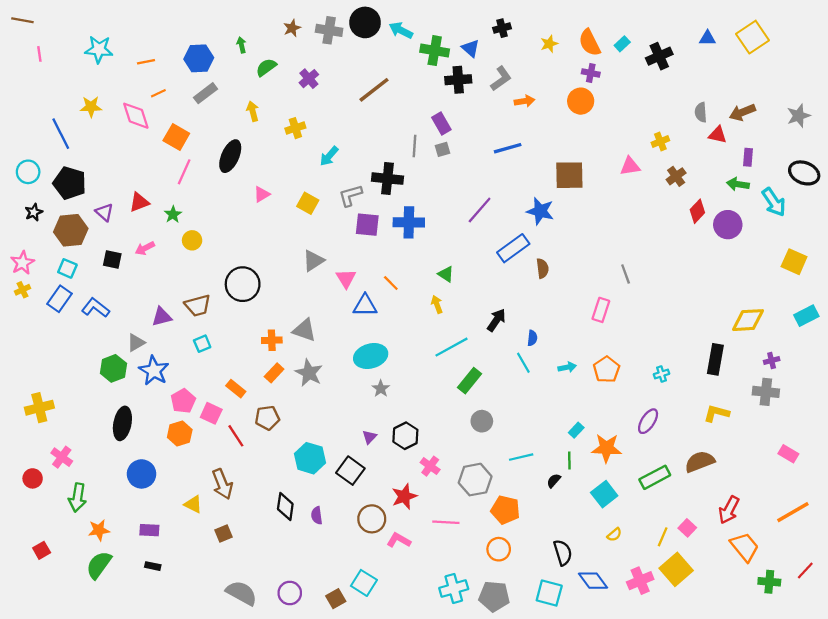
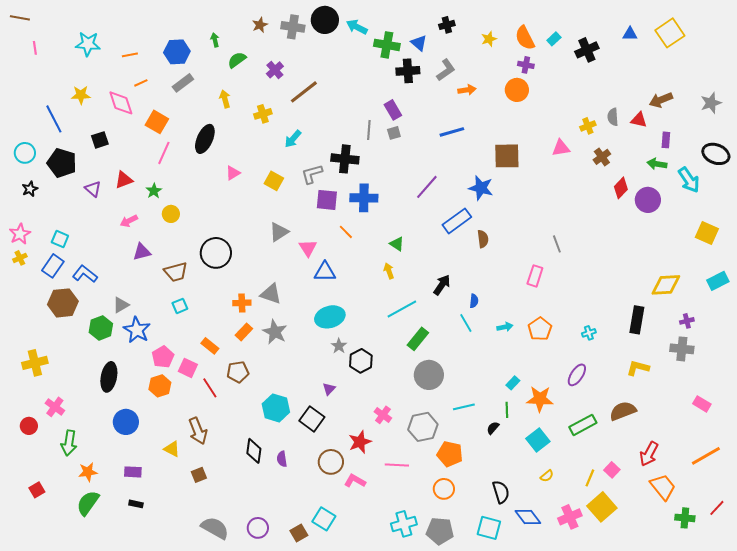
brown line: (374, 90) -> (304, 92), moved
gray semicircle: (701, 112) -> (613, 117), moved
brown hexagon: (71, 230) -> (63, 303), moved
black square: (112, 259) -> (100, 140), moved, turned -30
orange line: (391, 283) -> (346, 232), moved
purple triangle: (162, 317) -> (142, 252), moved
gray circle: (482, 421) -> (429, 375), size x1.5
black hexagon: (405, 436) -> (361, 361), moved

